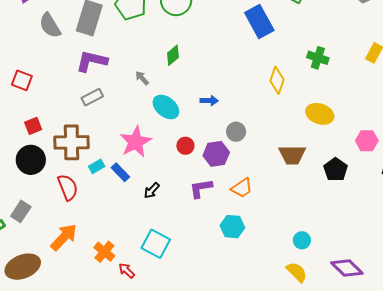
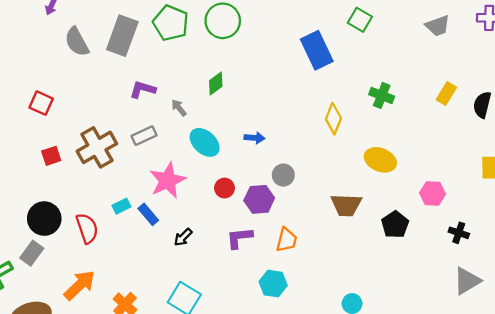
purple L-shape: (92, 61) -> (143, 89), moved, size x0.7
gray rectangle: (92, 97) -> (144, 136), moved
brown cross: (72, 142) -> (97, 147), moved, turned -32
black circle: (31, 160) -> (44, 219), moved
orange trapezoid: (242, 188) -> (286, 240), turned -45

